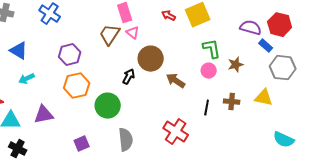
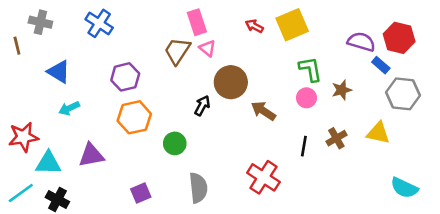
brown cross: (232, 102) -> (336, 138), turned -35
green circle: (108, 106) -> (175, 143), size x0.7

